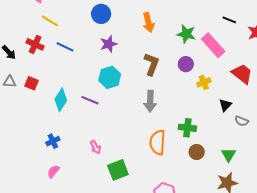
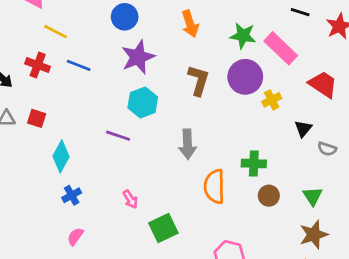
purple star: (109, 44) -> (138, 57), size x1.4
purple circle: (186, 64) -> (245, 77), size x1.6
cyan diamond: (61, 100) -> (61, 156), moved
gray arrow: (150, 101) -> (188, 144), moved

